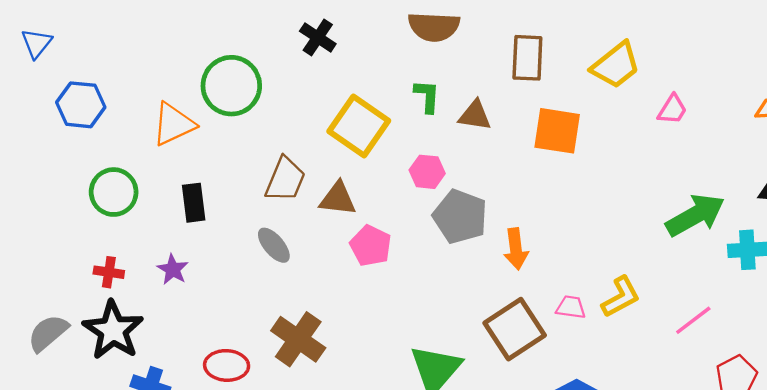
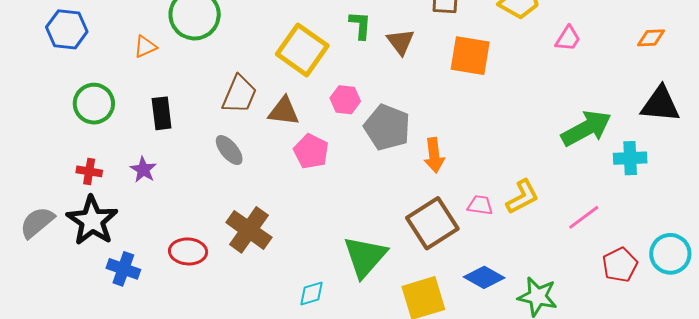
brown triangle: (475, 115) -> (401, 42), turned 44
orange triangle: (173, 124) -> (145, 47), size x0.6
pink hexagon: (427, 172) -> (345, 100), moved

